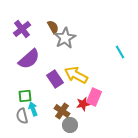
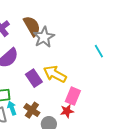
brown semicircle: (53, 27) -> (32, 26), size x1.5
red star: (83, 104) -> (67, 111), moved
brown cross: (62, 111) -> (32, 110), moved

